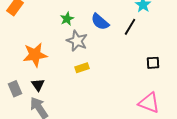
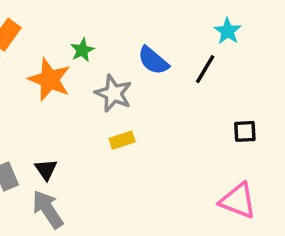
green star: (67, 19) -> (82, 50), moved
orange star: (35, 55) -> (49, 80), moved, turned 30

